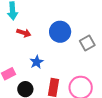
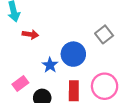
blue circle: (60, 32) -> (73, 54), moved

